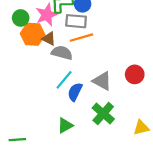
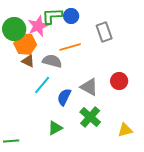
green circle: (21, 18) -> (14, 29), size x1.5
gray rectangle: (76, 21) -> (104, 32), moved, turned 66
brown triangle: (49, 39) -> (28, 61), moved
cyan line: (64, 80) -> (42, 85), moved

